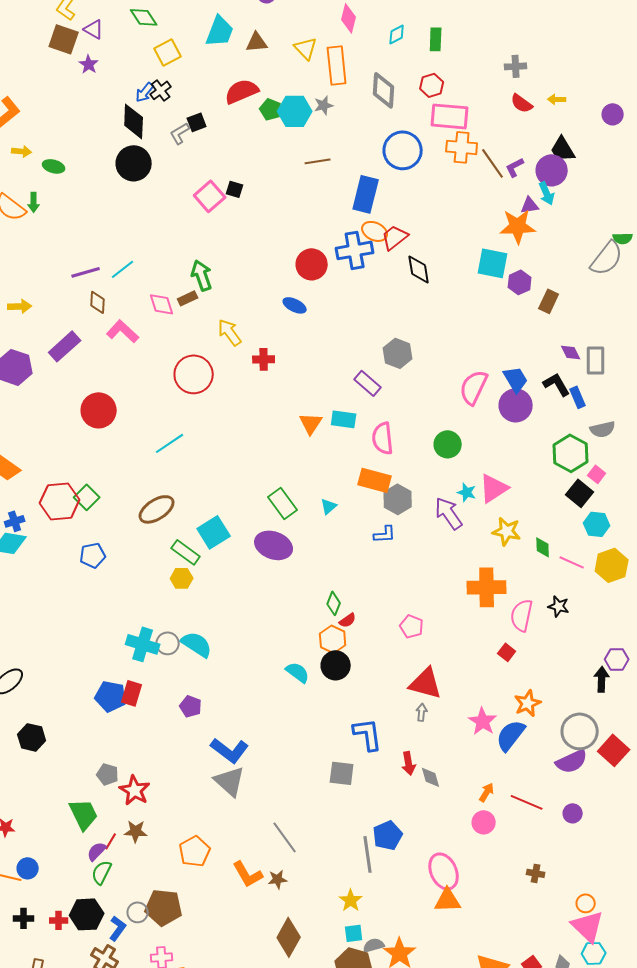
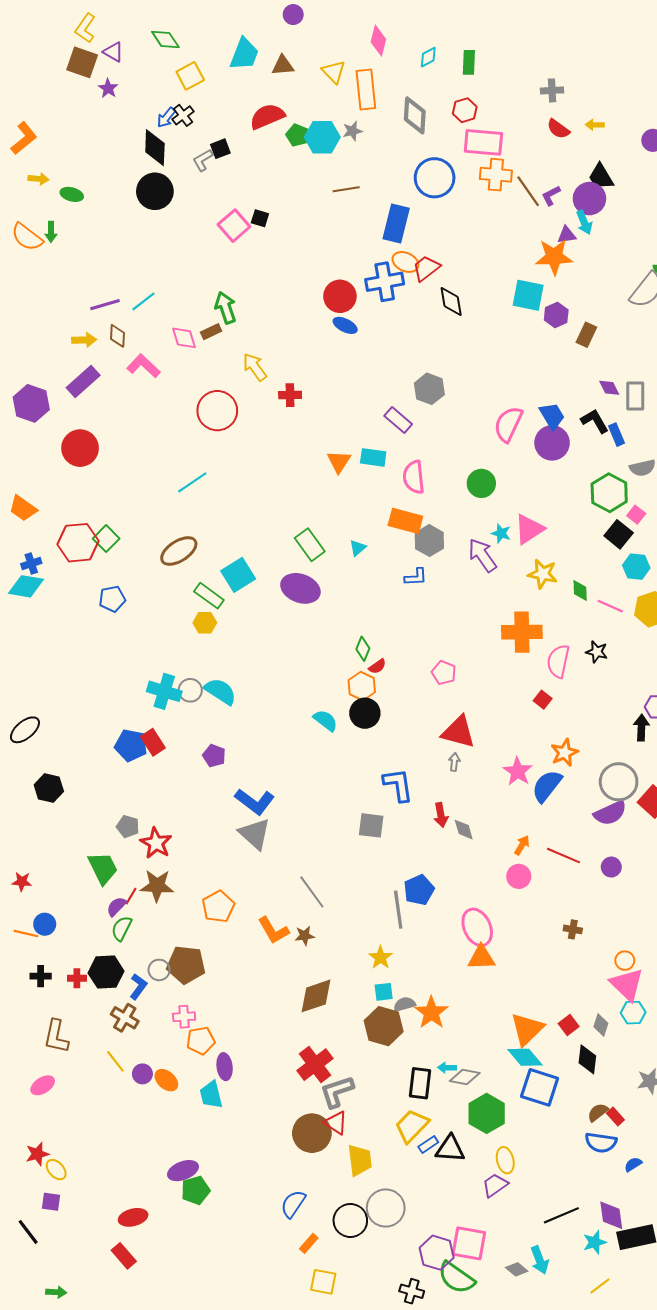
blue ellipse: (295, 305) -> (345, 325), moved
yellow arrow: (20, 306) -> (84, 340), moved
red circle: (99, 410) -> (80, 448), moved
red rectangle: (132, 693) -> (153, 742), turned -50
brown star: (136, 831) -> (157, 886), size x1.4
brown diamond: (289, 937) -> (316, 996), turned 42

